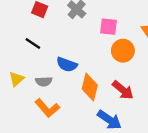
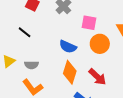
blue semicircle: (67, 65) -> (68, 47), moved

